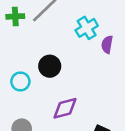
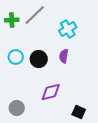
purple semicircle: (107, 44) -> (64, 56), moved
cyan circle: (20, 81) -> (16, 57), moved

